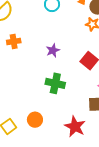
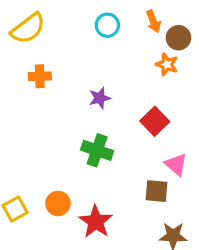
red star: (75, 127) -> (96, 222), moved

